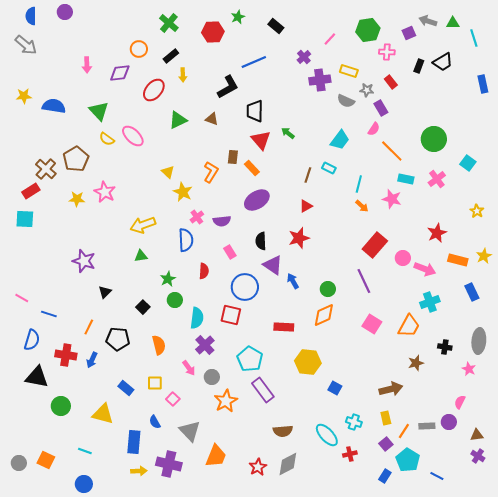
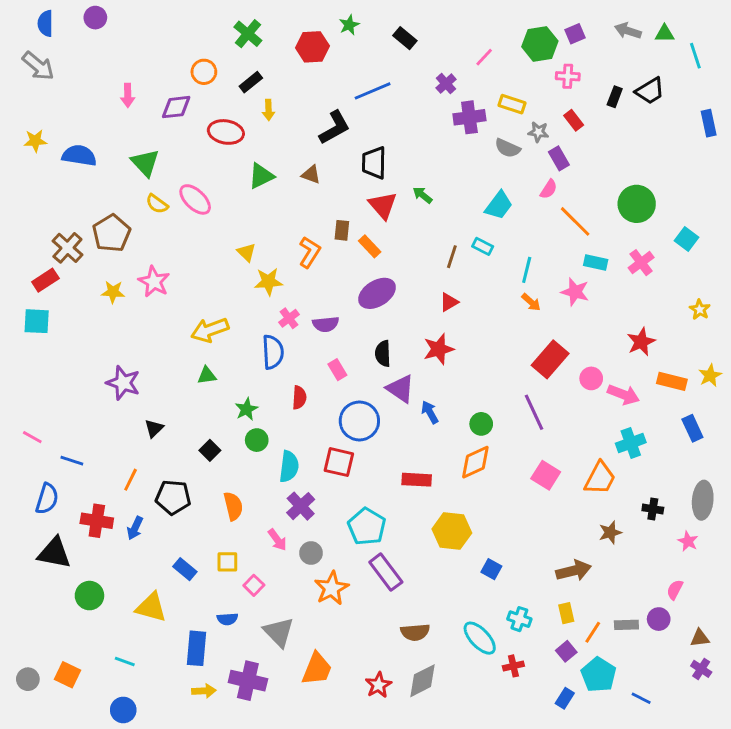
purple square: (409, 33) -> (575, 34), moved
red ellipse: (154, 90) -> (226, 132), turned 60
yellow star: (183, 192) -> (268, 282), turned -30
blue semicircle: (155, 422) -> (227, 619), turned -64

